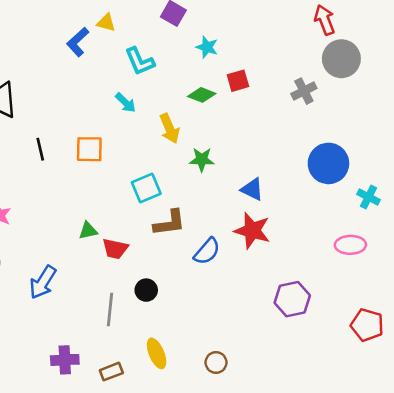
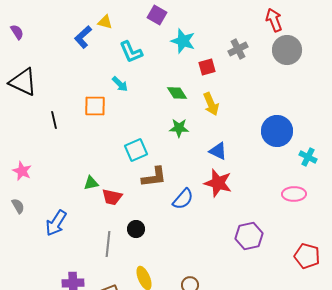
cyan star: (207, 47) -> (183, 41), size x1.4
gray cross: (304, 91) -> (238, 49), moved
green diamond: (202, 95) -> (177, 93), moved, turned 35
yellow arrow: (169, 129) -> (211, 104), moved
orange square: (89, 149) -> (95, 106), moved

